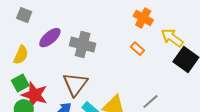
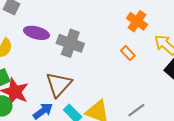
purple ellipse: (50, 38) -> (37, 33), turned 50

